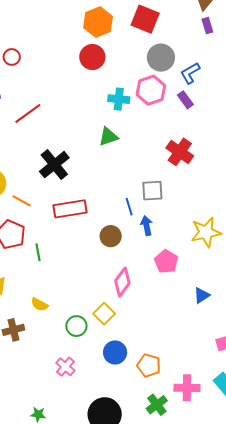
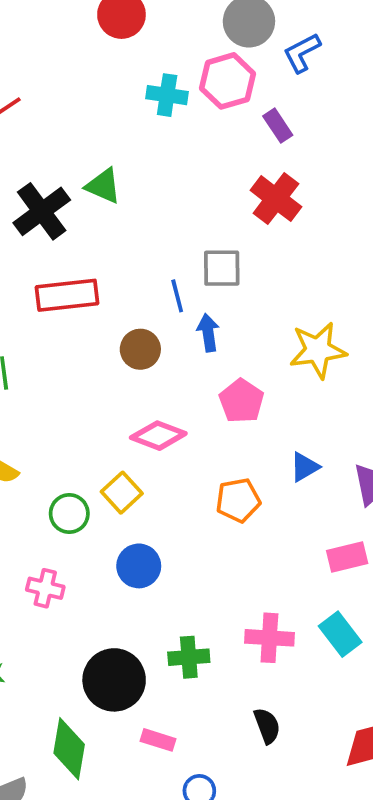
purple rectangle: (185, 100) -> (278, 126), moved
green triangle: (108, 137) -> (103, 186), moved, turned 40
pink diamond: (122, 282) -> (158, 436), turned 72
orange pentagon: (149, 365) -> (238, 500), moved, turned -30
pink cross: (65, 367) -> (45, 588), turned -30
green cross: (157, 405) -> (189, 657), moved, turned 30

